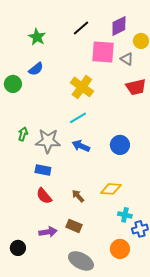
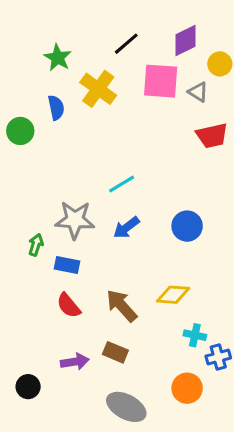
blue semicircle: (36, 69) -> (56, 108), turned -63
yellow cross: (82, 87) -> (98, 89), moved
green arrow: (23, 134) -> (36, 245), moved
blue arrow: (81, 146) -> (126, 228), turned -60
brown arrow: (78, 196) -> (122, 306), size x1.6

